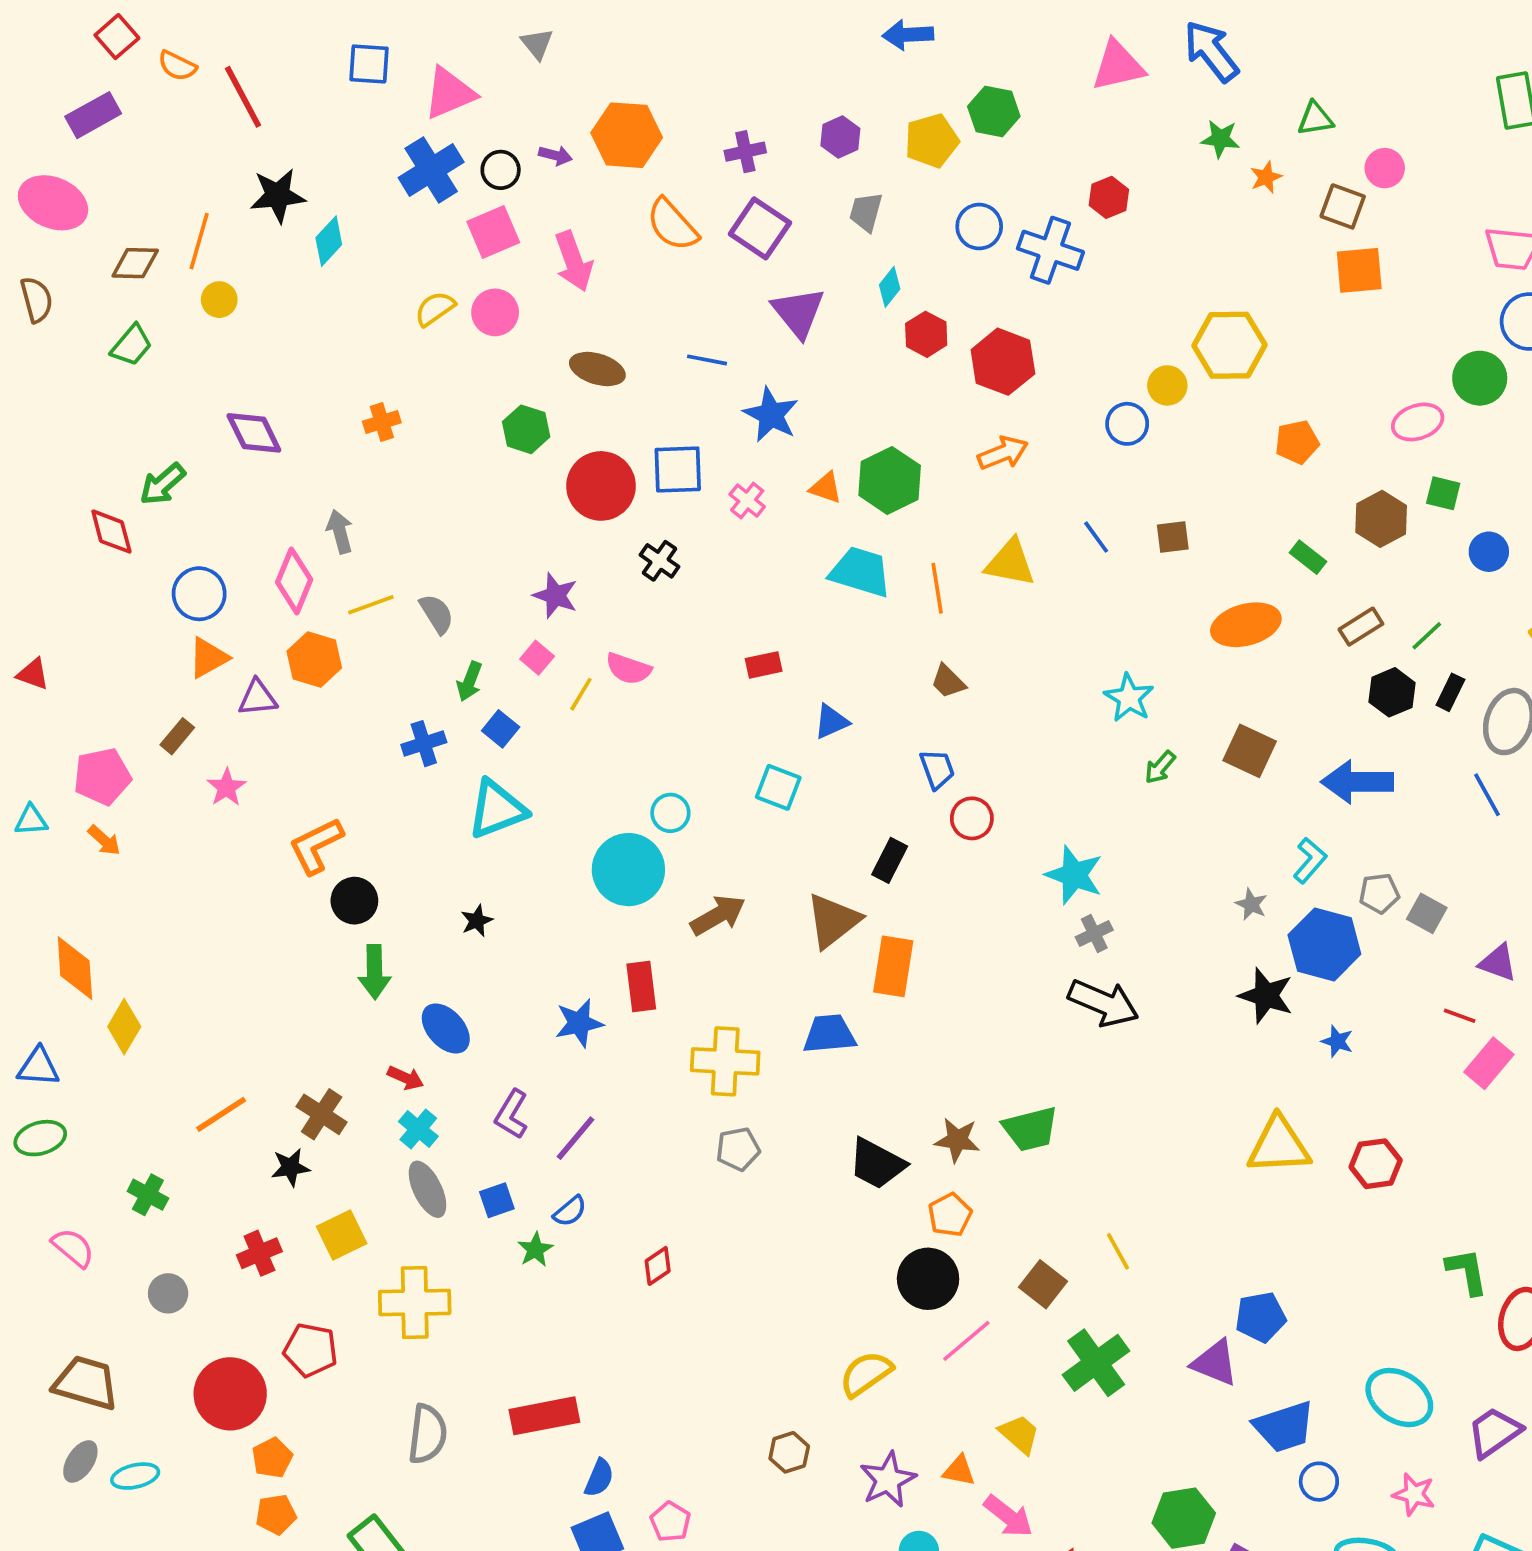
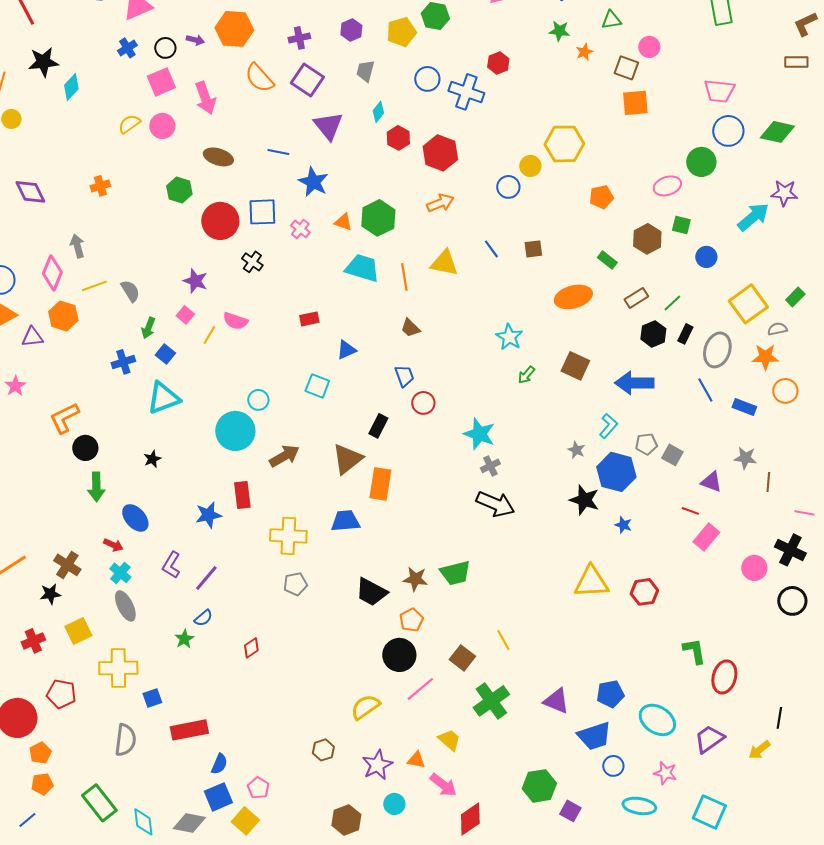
blue cross: (431, 170) -> (127, 48), size x0.6
blue square: (497, 1200) -> (152, 698), moved
blue pentagon: (1260, 1317) -> (610, 694), moved

